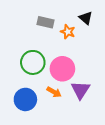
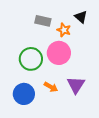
pink circle: (62, 69) -> (59, 53), moved

